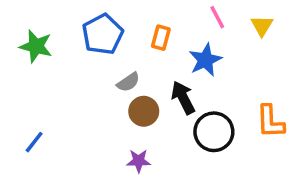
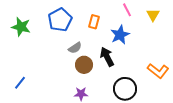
orange L-shape: (270, 122) -> (158, 71), turned -50
black circle: (214, 132) -> (125, 89), moved

